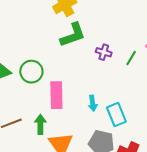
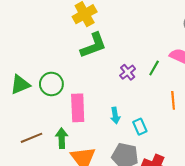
purple cross: (104, 52) -> (128, 72), moved, turned 35
cyan rectangle: (116, 115) -> (140, 127), size x0.7

